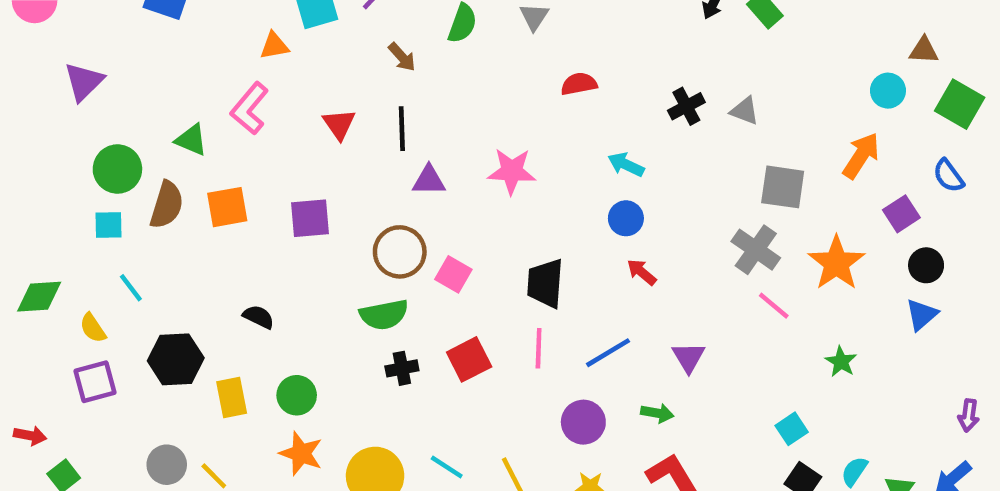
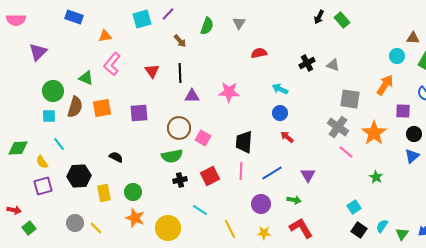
orange triangle: (274, 46) -> (105, 36), moved
purple square: (901, 214) -> (403, 111), turned 35
cyan line: (447, 467) -> (200, 210), moved

